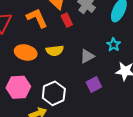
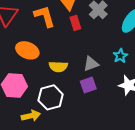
yellow semicircle: (55, 51) -> (58, 67), moved
purple square: (94, 85) -> (88, 85), moved

